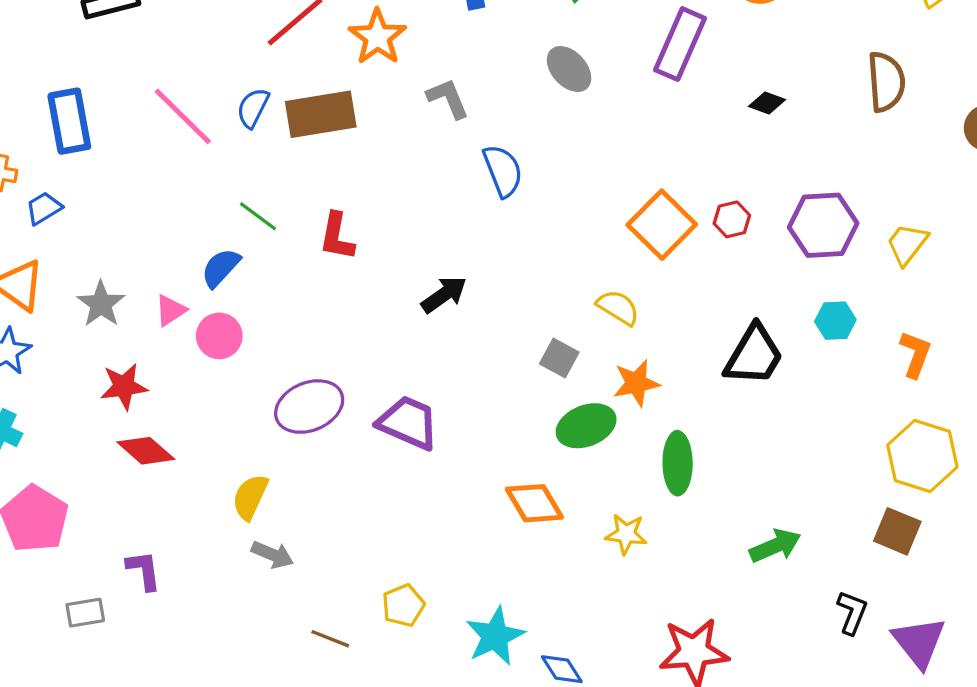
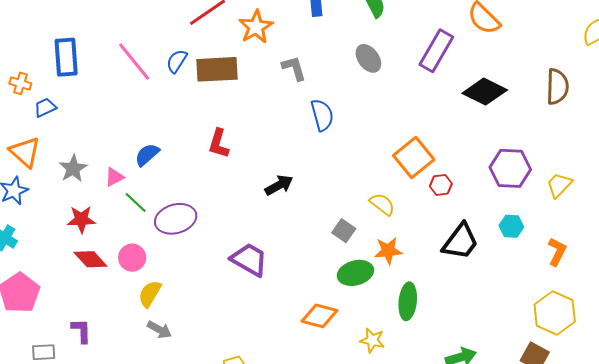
black diamond: (767, 103) -> (485, 92), size x2.0
green line: (258, 216) -> (136, 202), moved
red hexagon: (732, 219) -> (441, 185), moved
pink circle: (219, 336) -> (132, 258), moved
purple ellipse: (309, 407) -> (176, 219), moved
orange diamond: (534, 503) -> (319, 316), turned -51

